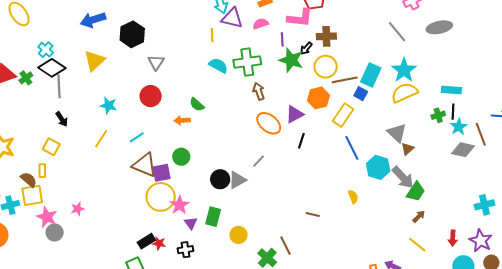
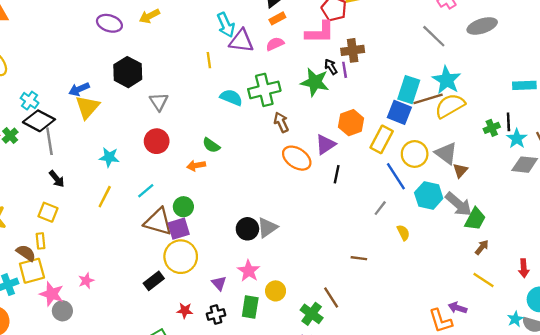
blue arrow: (93, 20) -> (79, 89), moved, size x0.7
yellow line: (212, 35) -> (209, 60), moved
purple line: (282, 39) -> (345, 70), moved
black arrow: (306, 48) -> (331, 67), turned 112
yellow circle: (326, 67) -> (415, 154), moved
brown line: (345, 80) -> (428, 99), moved
cyan rectangle: (451, 90) -> (524, 85), moved
blue square: (361, 94) -> (399, 112), size x1.5
green circle: (181, 157) -> (183, 207), moved
gray line: (259, 161) -> (380, 208), moved
pink star: (180, 205) -> (249, 271), moved
green rectangle: (213, 217) -> (250, 307), moved
black rectangle: (146, 241) -> (154, 281), moved

